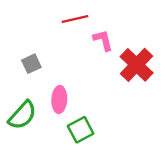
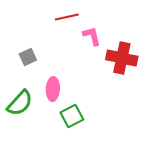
red cross: (137, 65) -> (122, 58), turned -32

